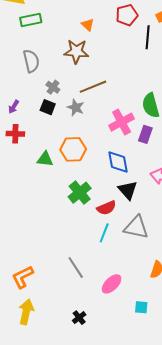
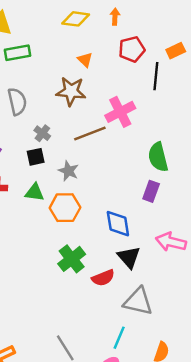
black square: (48, 107) -> (36, 157), turned -35
gray star: (76, 107) -> (69, 171), moved
pink cross: (122, 122) -> (120, 112), moved
green triangle: (45, 159) -> (35, 192), moved
cyan line: (104, 233) -> (119, 338), moved

